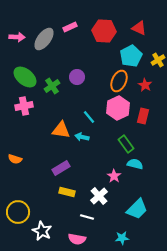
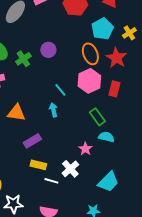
orange ellipse: (119, 81) -> (90, 54), turned -45
red star: (145, 85) -> (116, 58), size x1.5
orange triangle: (61, 130) -> (16, 113), moved
cyan arrow: (82, 137) -> (53, 110), turned 64
white line: (87, 217) -> (51, 181), moved
white star: (42, 231) -> (13, 204), turned -30

